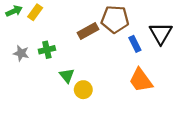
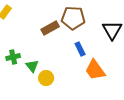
blue rectangle: (135, 44) -> (80, 49), moved
green cross: (47, 50) -> (13, 57), moved

